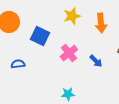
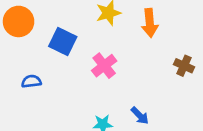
blue arrow: (96, 61) -> (140, 116), moved

